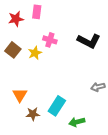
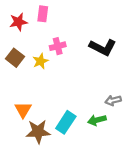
pink cross: (50, 40) -> (58, 46), turned -32
brown star: (33, 114) -> (38, 132), size x1.5
green arrow: (77, 122) -> (97, 120), moved

